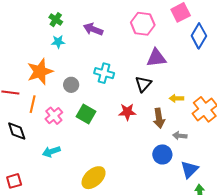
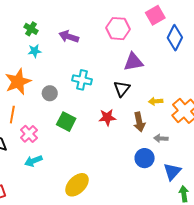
pink cross: (54, 116) -> (29, 134), moved

